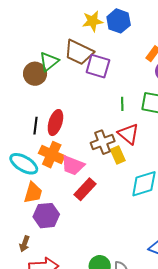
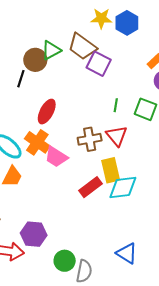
black line: (35, 126) -> (21, 79), moved
yellow rectangle: (118, 155) -> (111, 170), moved, size x1.4
red rectangle: (85, 189) -> (90, 187), moved
purple hexagon: (46, 216) -> (34, 234), moved

